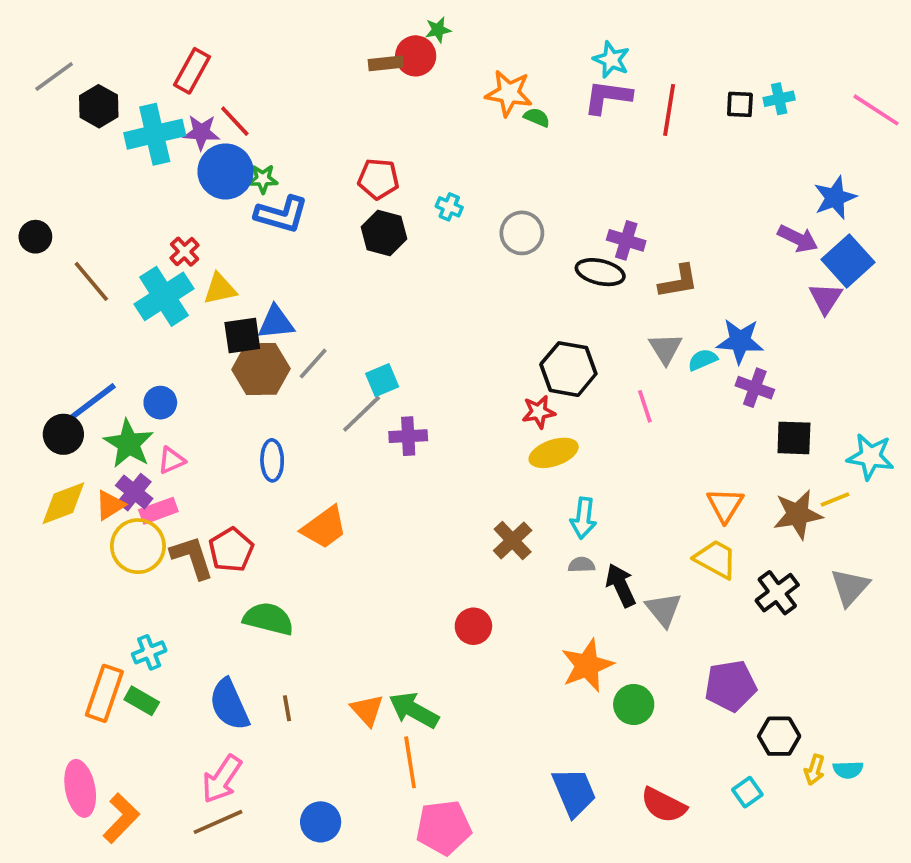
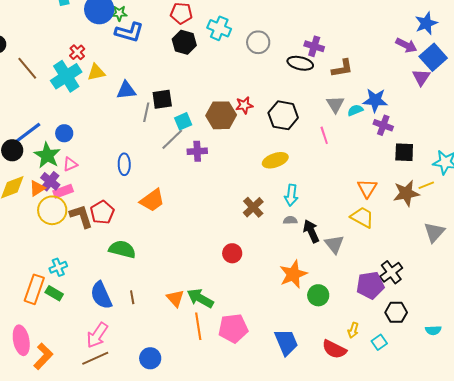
cyan cross: (449, 207) -> (219, 28), size x1.6
black square: (242, 335) -> (162, 99), moved
gray line: (313, 363) -> (146, 112), turned -30
brown hexagon: (261, 369) -> (221, 115), moved
red star: (539, 412) -> (244, 105), moved
black cross: (777, 593) -> (391, 272), moved
yellow arrow: (814, 770) -> (353, 330), moved
pink pentagon: (444, 828) -> (233, 328), moved

